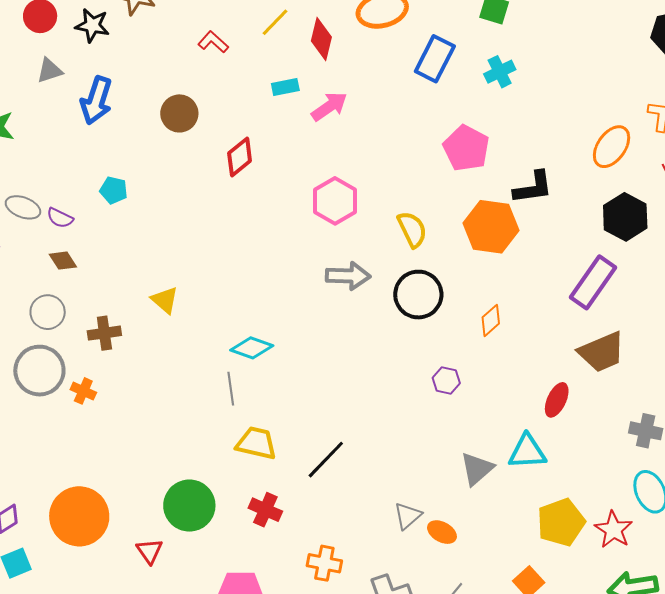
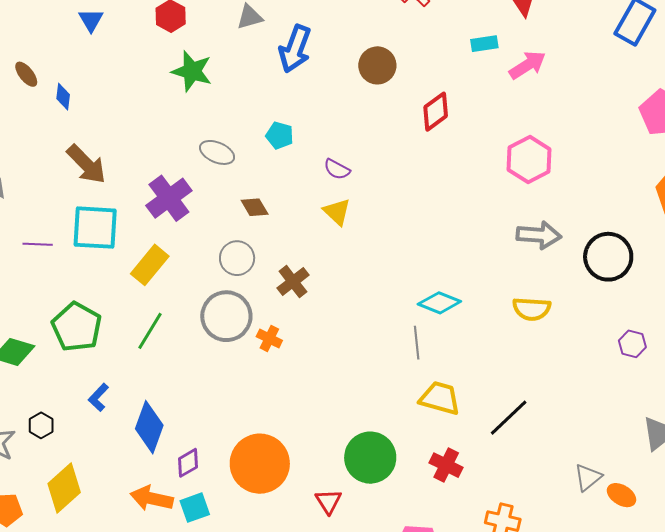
cyan pentagon: (114, 190) -> (280, 135), moved
purple semicircle: (60, 218) -> (337, 169), moved
yellow semicircle: (412, 229) -> (532, 309), moved, turned 117
yellow triangle: (165, 300) -> (337, 212), moved
brown cross: (104, 333) -> (293, 282), turned -32

